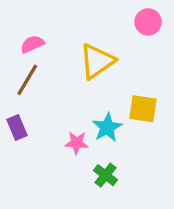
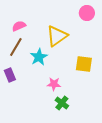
cyan star: (107, 127) -> (39, 57), moved
pink star: (77, 143) -> (54, 84), moved

